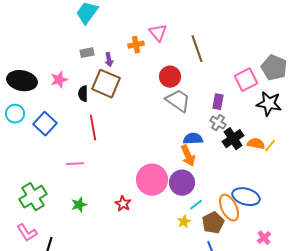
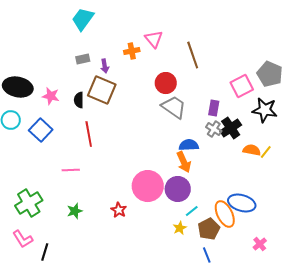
pink star: (59, 80) -> (51, 96), moved, turned 30
black cross: (233, 139) -> (231, 128), moved

